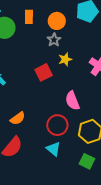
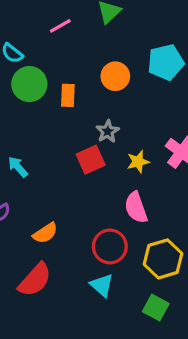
orange rectangle: (29, 17) -> (68, 95), moved
gray star: (54, 40) -> (108, 131), moved
yellow star: (65, 59) -> (138, 162), moved

